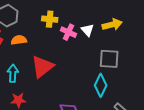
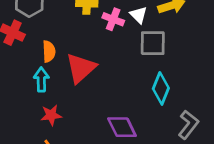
orange semicircle: (19, 40) -> (49, 51), moved, turned 98
gray square: (109, 59) -> (153, 43), moved

